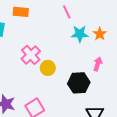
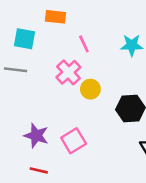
pink line: (67, 12) -> (84, 44), moved

